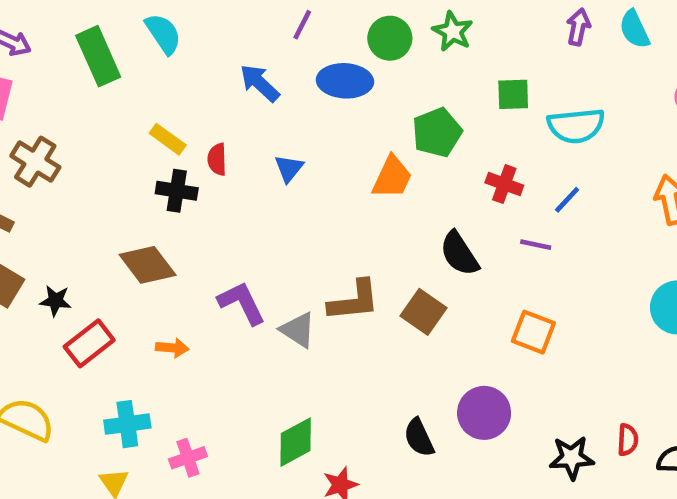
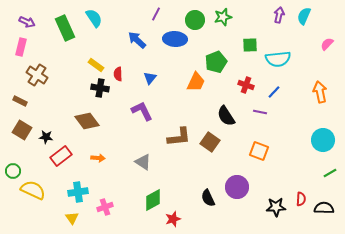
cyan semicircle: (634, 29) -> (304, 16), turned 48
green star: (453, 31) -> (223, 17), turned 30
purple L-shape: (242, 303) -> (142, 111), moved
gray triangle: (298, 330) -> (143, 162), moved

